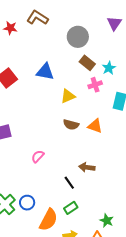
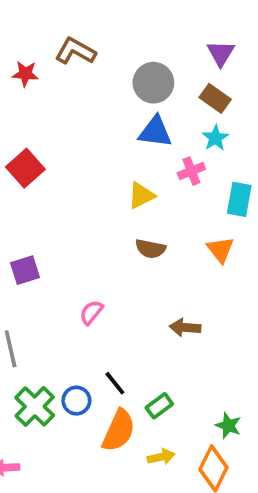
brown rectangle: (87, 63) -> (215, 98), moved
blue triangle: (45, 72) -> (155, 132), moved
orange triangle: (95, 126) -> (220, 250), moved, turned 35
black line: (69, 183) -> (115, 383), moved

